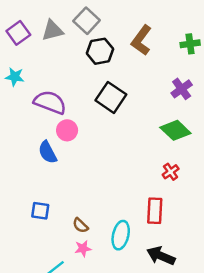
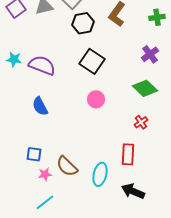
cyan star: (15, 77) -> (14, 59), moved
pink circle: (67, 130) -> (96, 99), moved
brown semicircle: (80, 225) -> (67, 166), size x1.6
pink star: (83, 249) -> (45, 174), moved

